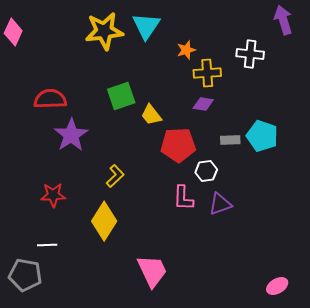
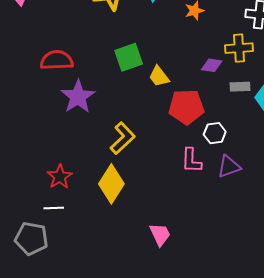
yellow cross: (207, 73) -> (239, 48), moved
gray rectangle: (230, 140) -> (240, 87), moved
yellow L-shape: (115, 176) -> (123, 138), size x1.4
red star: (53, 195) -> (60, 177), moved, turned -30
pink trapezoid: (152, 271) -> (160, 234), size x0.7

